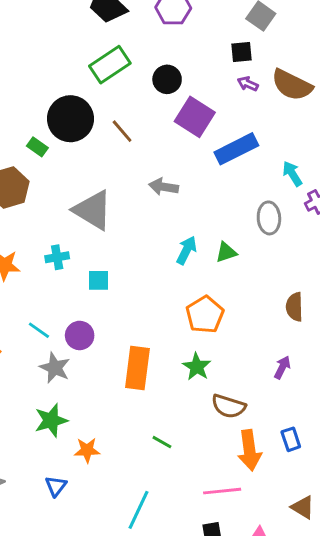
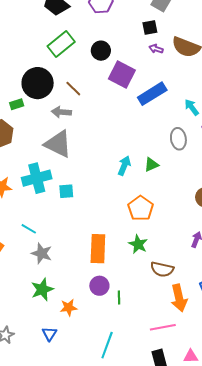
green rectangle: (37, 147) -> (17, 104), turned -48
gray arrow: (164, 187) -> (61, 112), moved
cyan cross: (57, 257) -> (37, 178), size x1.8
purple circle: (80, 335) -> (99, 286), moved
green line: (162, 442) -> (119, 298), turned 64

